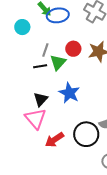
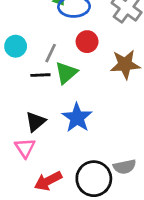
cyan circle: (22, 27) -> (16, 46), moved
red circle: (73, 49) -> (87, 42), moved
pink triangle: (35, 119) -> (25, 148), size x0.7

